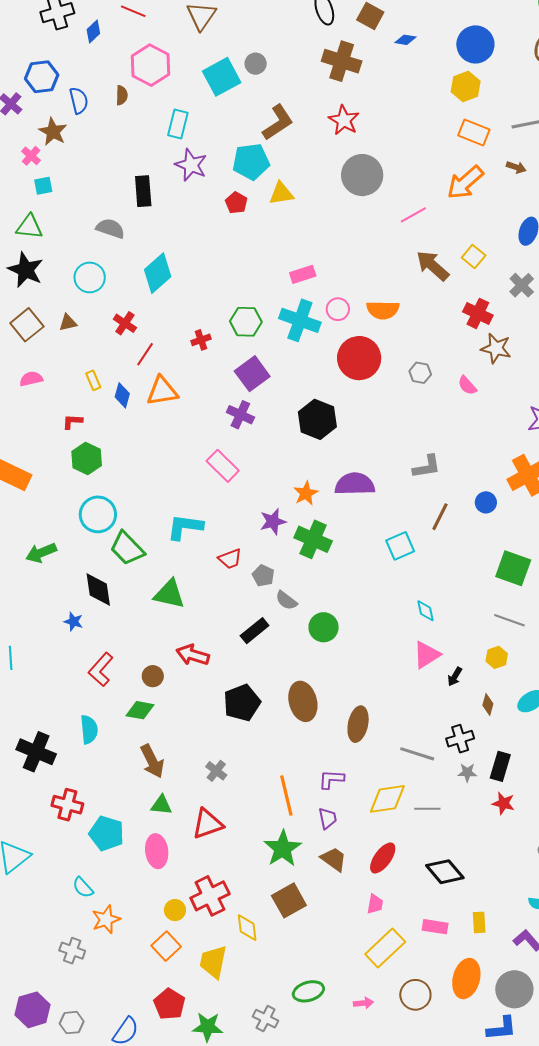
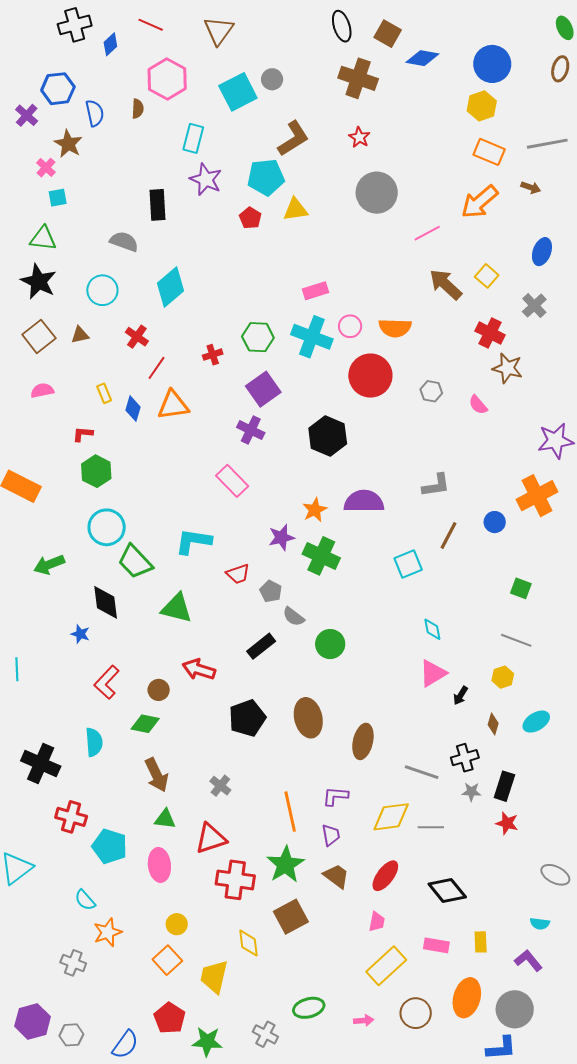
blue diamond: (405, 40) -> (422, 58), size x1.5
red star: (344, 120) -> (359, 137), size x0.7
green square: (513, 568) -> (521, 588), size x0.6
red cross: (210, 896) -> (235, 880), moved, turned 33

